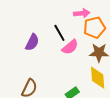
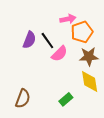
purple semicircle: (32, 42) -> (29, 40), moved

